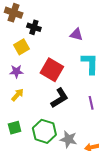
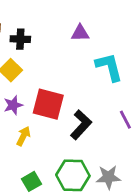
red square: (52, 70) -> (48, 104), moved

